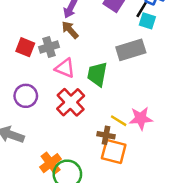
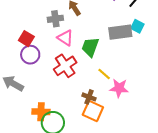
cyan square: (147, 21) -> (137, 26), moved
red square: (25, 47) -> (26, 39), moved
yellow line: (119, 121) -> (104, 74), moved
orange cross: (51, 163) -> (41, 112), turned 30

